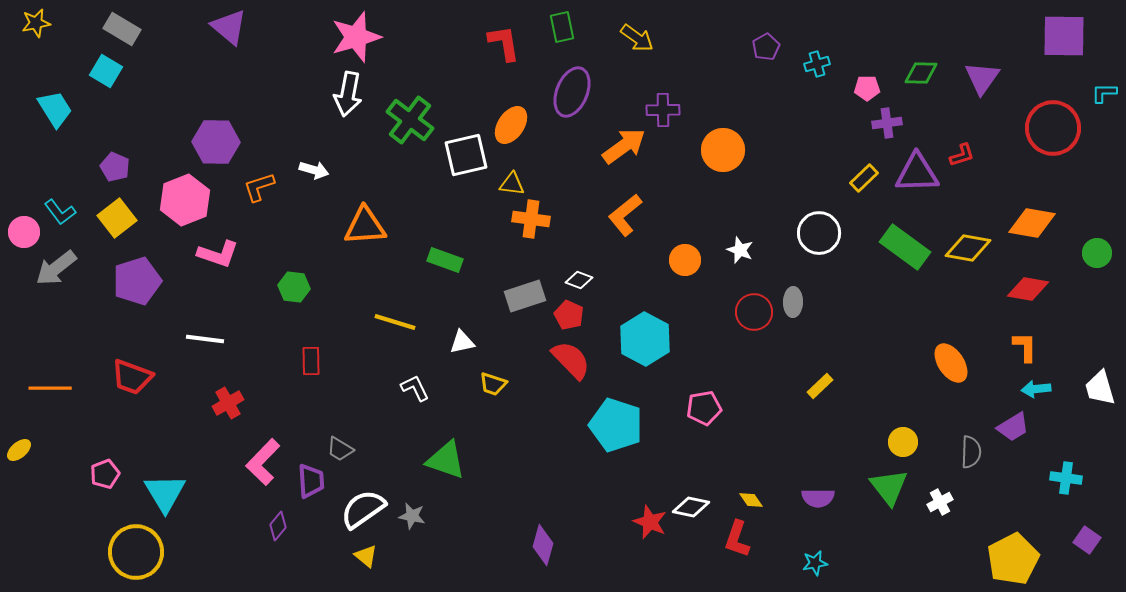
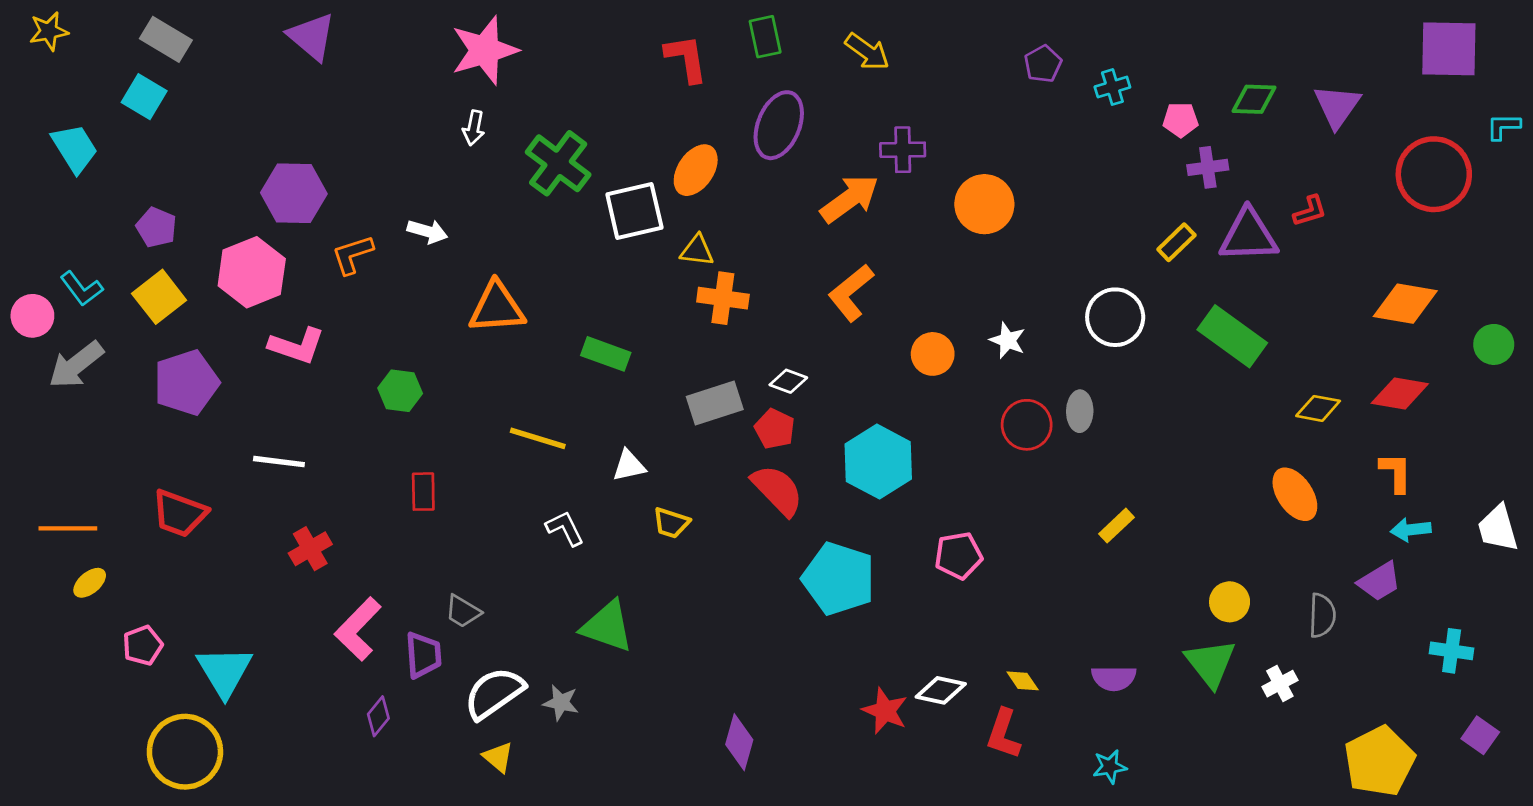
white arrow: (348, 94) -> (474, 128), size x0.6
yellow diamond: (968, 248) -> (1318, 408), moved, size x0.7
yellow ellipse: (19, 450) -> (90, 583), moved

